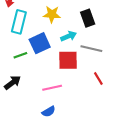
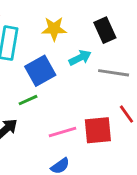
green line: (20, 55) -> (28, 100), moved
red square: (68, 60) -> (98, 130), moved

